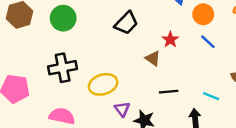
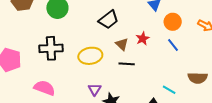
brown triangle: (153, 58) -> (122, 44), moved
yellow ellipse: (103, 84) -> (90, 56), moved
black line: (169, 92) -> (127, 64), moved

